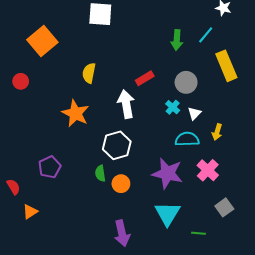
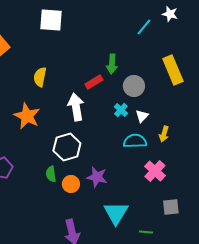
cyan line: (206, 35) -> (144, 27), moved
green arrow: (177, 40) -> (112, 64), moved
purple star: (167, 173) -> (97, 177), moved, size x0.7
gray square: (224, 207) -> (171, 207), turned 30

